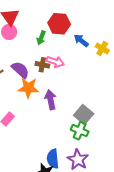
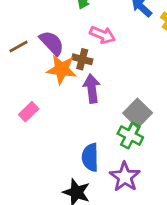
brown cross: (42, 65) -> (82, 59), moved
blue semicircle: (53, 159) -> (90, 157), moved

